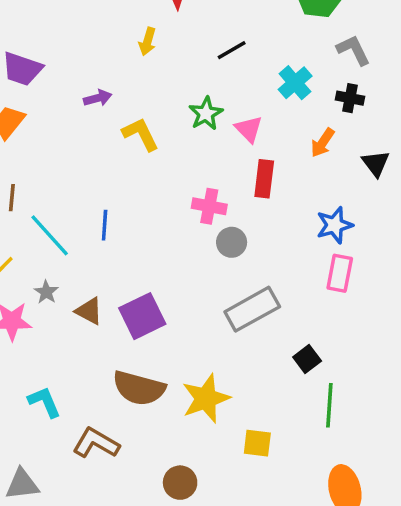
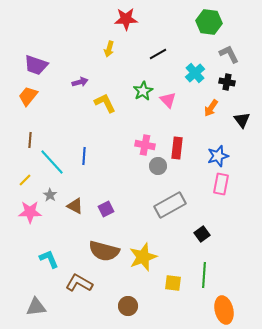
red rectangle: (264, 179) -> (177, 148), moved
purple square: (142, 316) -> (106, 209), size x0.6
green line: (329, 405) -> (204, 275), moved

